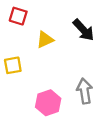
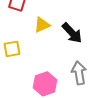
black arrow: (83, 30) -> (72, 33), moved

